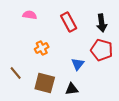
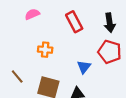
pink semicircle: (30, 15) -> (32, 14), turned -32
orange cross: (42, 48) -> (45, 50), turned 32

